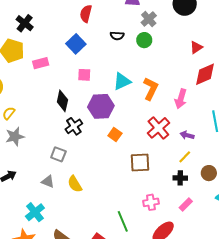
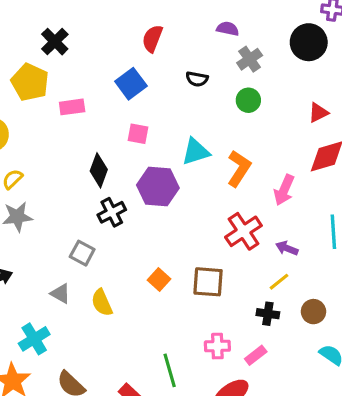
green circle: (144, 40) -> (248, 100), moved
orange square: (115, 134) -> (159, 279), moved
pink rectangle: (186, 204) -> (256, 355), moved

